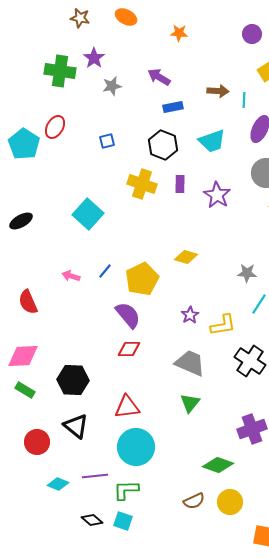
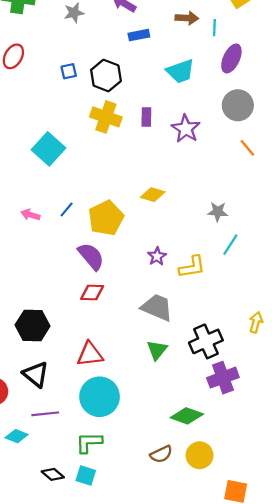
black hexagon: (163, 145) -> (106, 76), moved
black cross: (250, 361) -> (206, 341), moved, turned 32
purple line: (95, 476) -> (45, 414), moved

